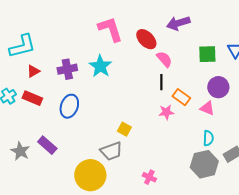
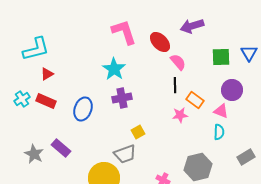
purple cross: (67, 69) -> (122, 98), moved
yellow square: (124, 129) -> (138, 132), turned 32
cyan semicircle: (208, 138) -> (219, 132), moved
gray hexagon: (204, 164) -> (198, 167), moved

